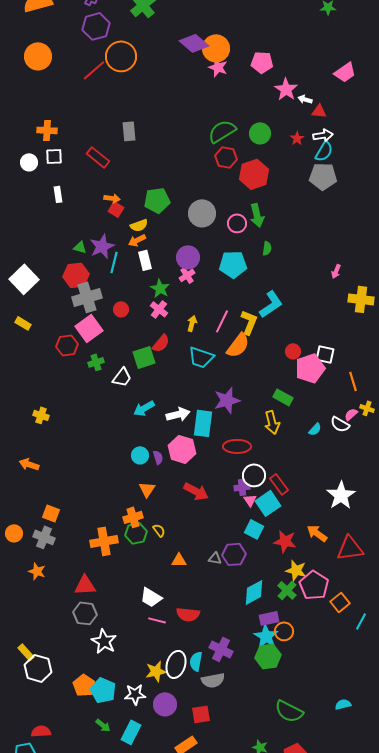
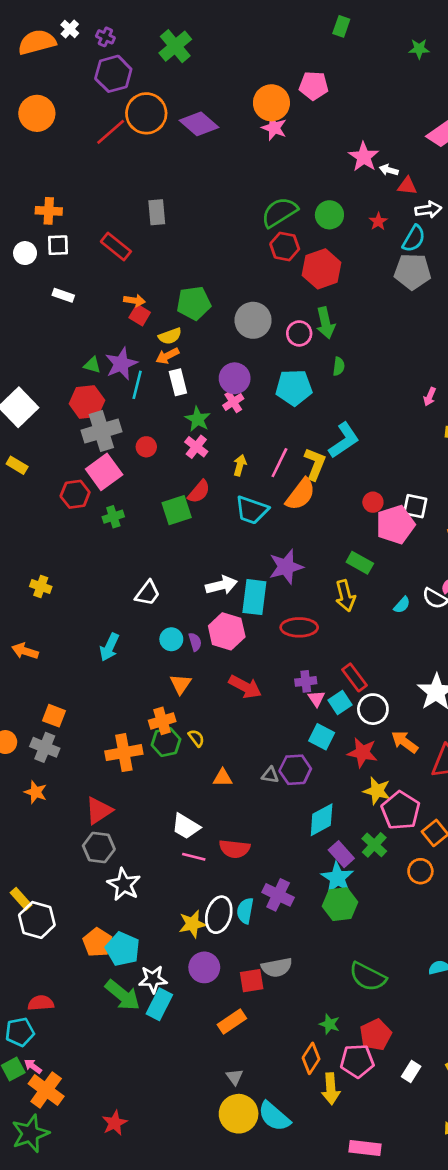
purple diamond: (194, 43) -> (199, 124), moved
pink pentagon: (262, 62) -> (314, 86), moved
white arrow: (323, 135) -> (428, 210), moved
white rectangle: (58, 194) -> (63, 295), turned -63
white trapezoid: (122, 377) -> (148, 593), moved
cyan arrow: (144, 408) -> (109, 647), moved, turned -35
white circle: (254, 475) -> (373, 709), moved
cyan square: (268, 503) -> (340, 702), size x0.7
red triangle: (85, 585) -> (99, 811), turned -30
green cross: (287, 590) -> (374, 845), moved
purple rectangle: (269, 618) -> (341, 854), turned 60
orange circle: (284, 631) -> (420, 871), moved
gray semicircle: (213, 680) -> (277, 967), moved
white star: (135, 694) -> (153, 979), moved
green arrow: (103, 725) -> (123, 995), size x1.8

